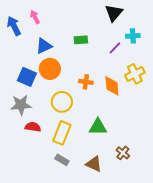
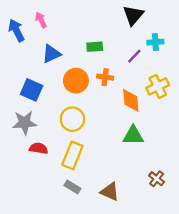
orange circle: (50, 69) -> (76, 81), moved
orange cross: (86, 82) -> (105, 77), moved
green triangle: (98, 127) -> (133, 136), moved
brown cross: (123, 153) -> (157, 179), moved

